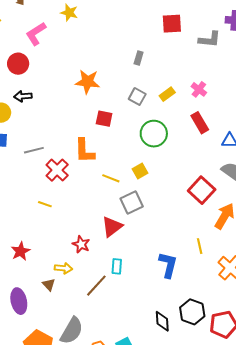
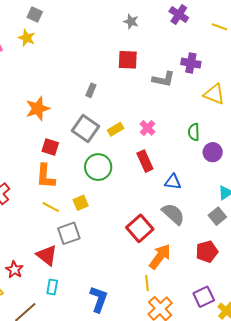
orange star: (87, 82) -> (38, 109), turned -30
gray square: (137, 97) -> (86, 129), size x1.5
orange L-shape: (85, 151) -> (45, 176), moved
red triangle: (112, 227) -> (47, 255), turned -50
yellow line: (200, 246) -> (147, 283), moved
cyan rectangle: (117, 266) -> (52, 287), moved

